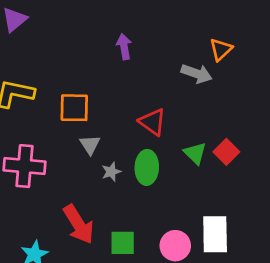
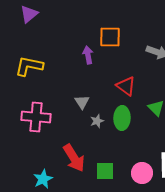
purple arrow: (124, 47) -> (88, 55), moved
orange square: (74, 108) -> (110, 37), moved

